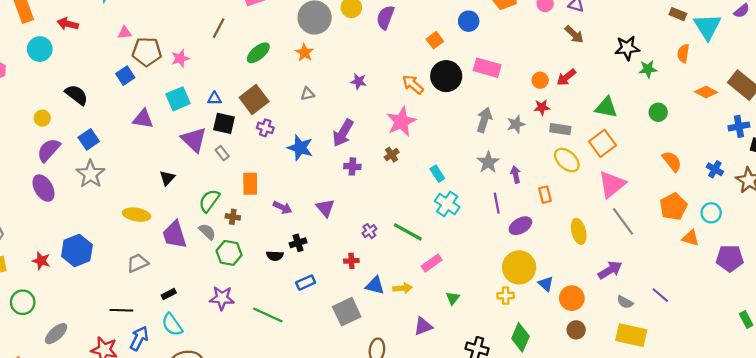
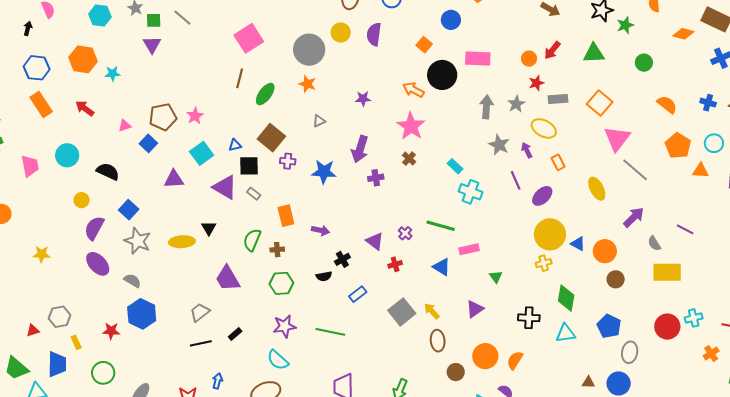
red arrow: (68, 24) -> (85, 108), turned 36
brown line: (219, 28) -> (240, 78), moved
pink triangle: (125, 33) -> (125, 126), moved
cyan circle: (40, 49) -> (67, 155), moved
green triangle: (606, 107) -> (594, 53), moved
yellow ellipse: (567, 160) -> (544, 128), moved
purple triangle: (325, 208) -> (375, 241), moved
yellow ellipse: (137, 215) -> (182, 242), moved
gray semicircle: (207, 232) -> (132, 281), moved
pink rectangle: (432, 263) -> (469, 249), turned 36
blue triangle: (375, 285) -> (442, 267), moved, turned 30
yellow arrow: (402, 288) -> (432, 311), moved, turned -114
gray semicircle: (625, 302) -> (654, 243), turned 42
black line: (121, 310) -> (201, 343), moved
cyan semicircle: (172, 325) -> (278, 360), moved
blue arrow: (139, 338) -> (217, 381), size x0.7

